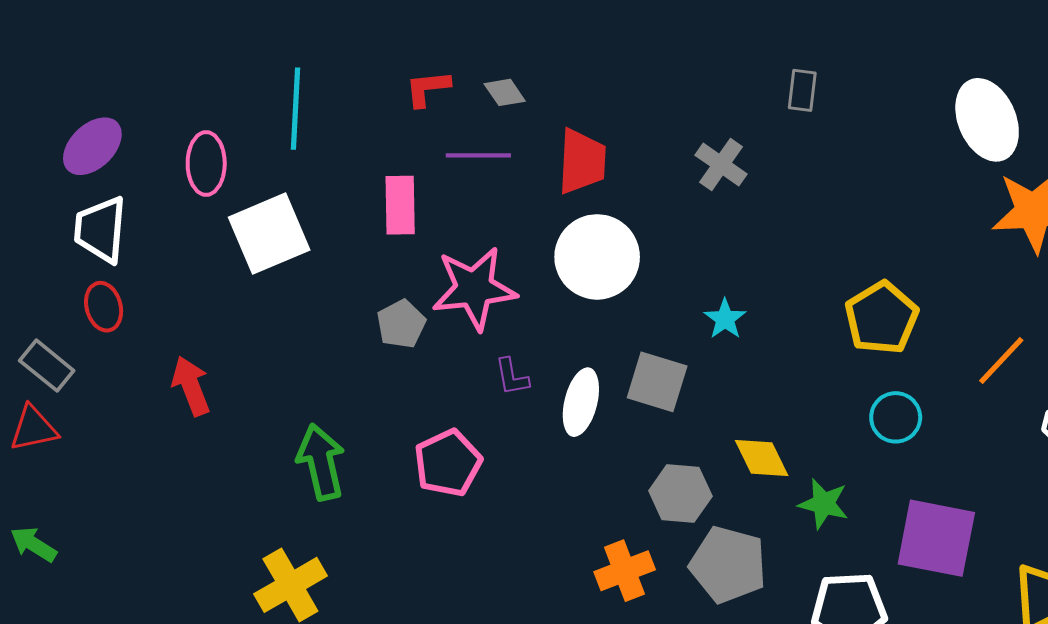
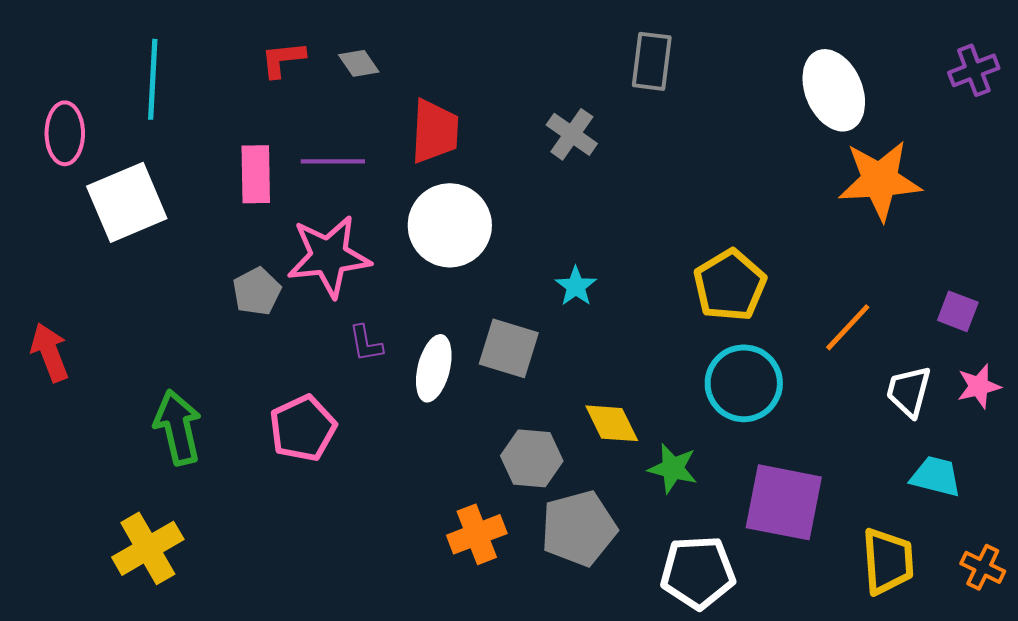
gray rectangle: (802, 90) -> (652, 61), size x1.4
purple line: (478, 155) -> (333, 161), moved
cyan circle: (896, 417) -> (744, 383), size x1.5
gray pentagon: (728, 565) -> (579, 528), turned -30

